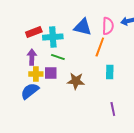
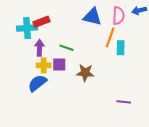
cyan cross: (53, 37) -> (27, 28), moved
cyan rectangle: (110, 72) -> (121, 48), moved
purple line: (113, 109) -> (124, 102), turned -72

